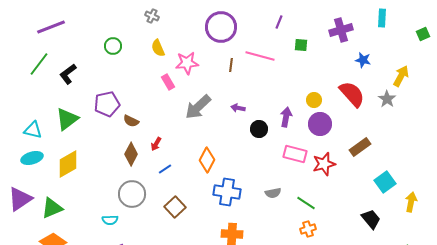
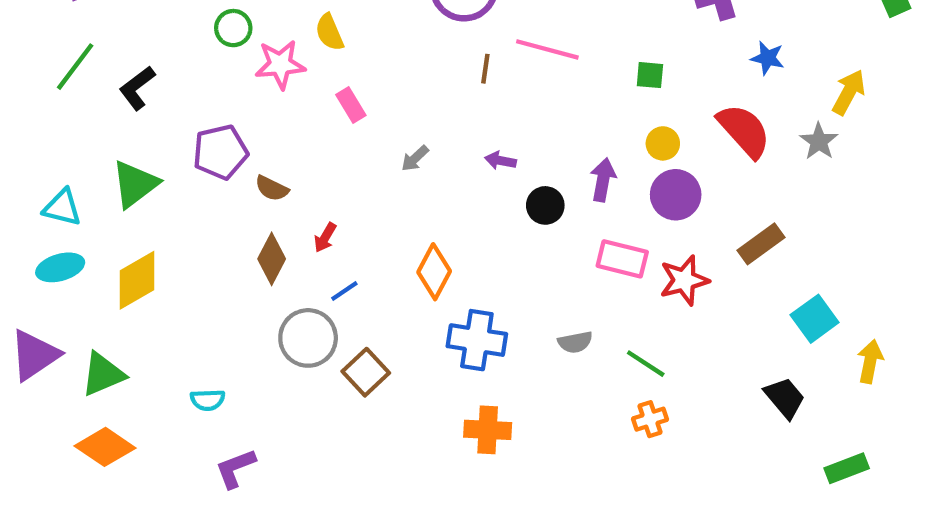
green square: (301, 45) -> (650, 75), moved
pink star: (187, 63) -> (280, 64), moved
gray arrow: (198, 107) -> (415, 158), size x0.5
gray circle: (132, 194) -> (308, 338), moved
cyan semicircle: (110, 220) -> (208, 400), moved

